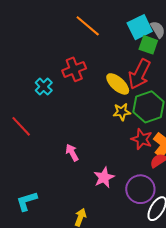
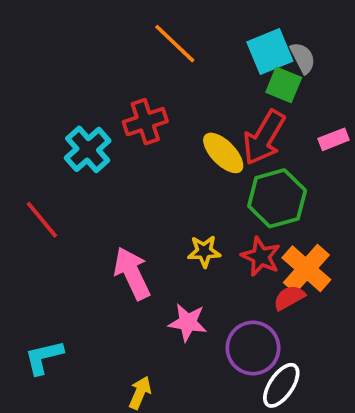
cyan cross: (44, 87) -> (88, 149), size x1.4
yellow star: (122, 112) -> (204, 251), moved
pink arrow: (72, 153) -> (132, 273), size x1.6
pink star: (104, 177) -> (188, 322), turned 30

